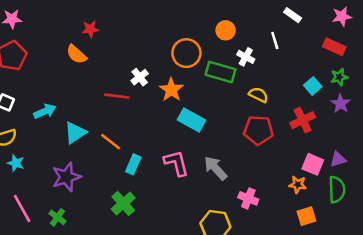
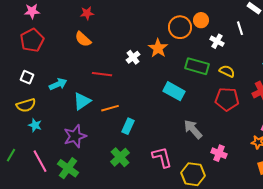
red star: (90, 29) -> (87, 13), moved
orange circle: (186, 53) -> (180, 27), moved
green rectangle: (221, 72) -> (197, 66), moved
orange star: (171, 90) -> (158, 48), moved
red line: (117, 96) -> (102, 74), moved
orange line: (111, 142) -> (110, 108), turned -54
pink L-shape: (176, 163) -> (162, 157), moved
green cross: (58, 217) -> (68, 168), size x1.5

